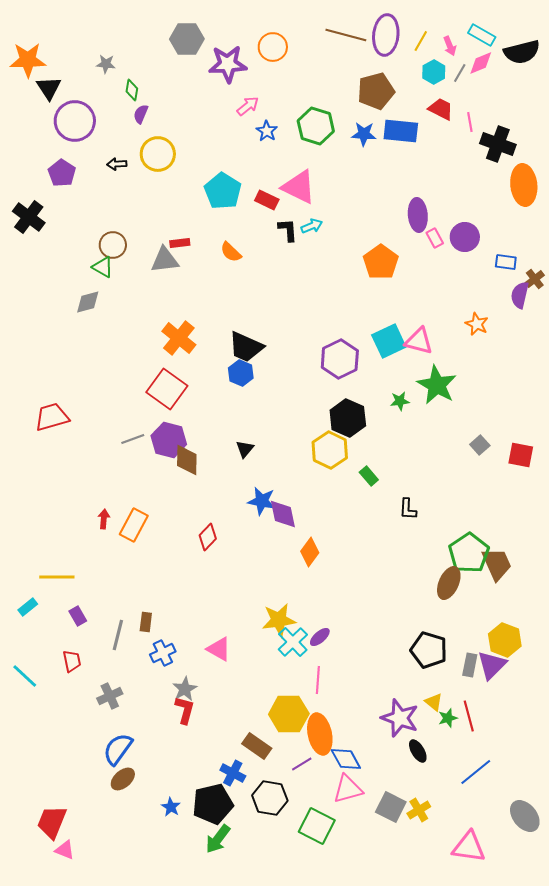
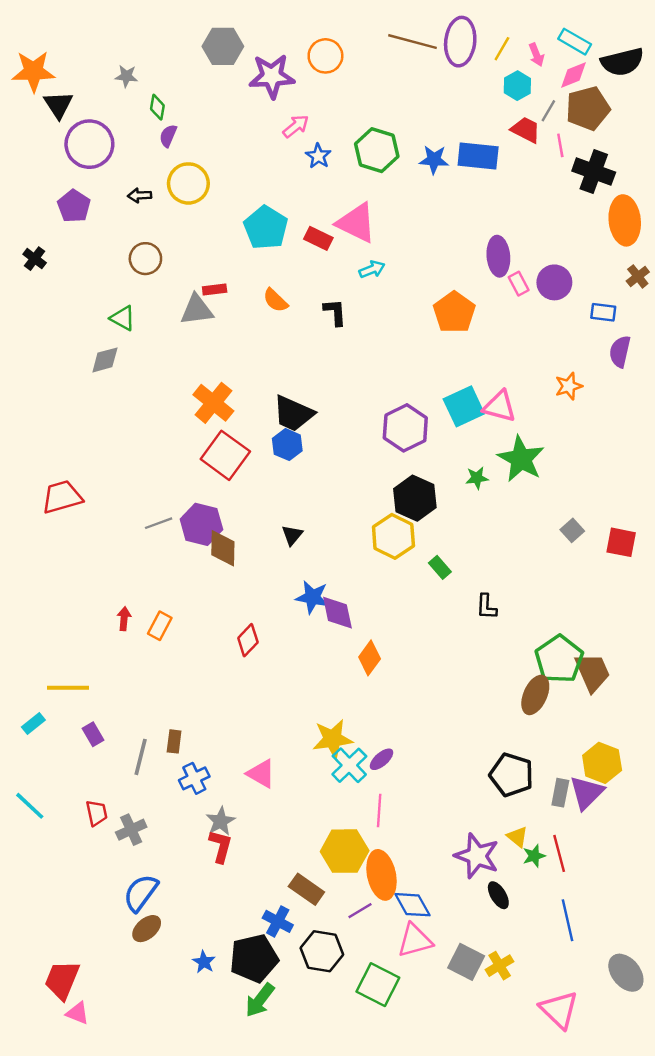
gray line: (460, 73) -> (548, 111), moved
brown pentagon: (376, 91) -> (588, 108), moved
black cross: (29, 217) -> (35, 259), size x0.6
black L-shape: (288, 230) -> (335, 312), moved
brown circle: (113, 245) -> (145, 259), moved
brown cross: (535, 279) -> (638, 276), moved
orange star: (477, 324) -> (569, 386), turned 30
red square: (167, 389) -> (225, 455), moved
orange rectangle: (134, 525) -> (160, 626), size x0.7
red trapezoid: (72, 661) -> (97, 813), moved
blue line: (476, 772) -> (567, 920), turned -64
pink triangle: (469, 847) -> (559, 1010), turned 36

